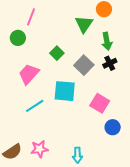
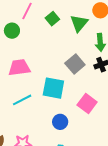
green square: (57, 53) -> (52, 19), moved
pink trapezoid: (29, 74) -> (19, 68), turned 35
blue circle: (113, 127) -> (60, 122), moved

